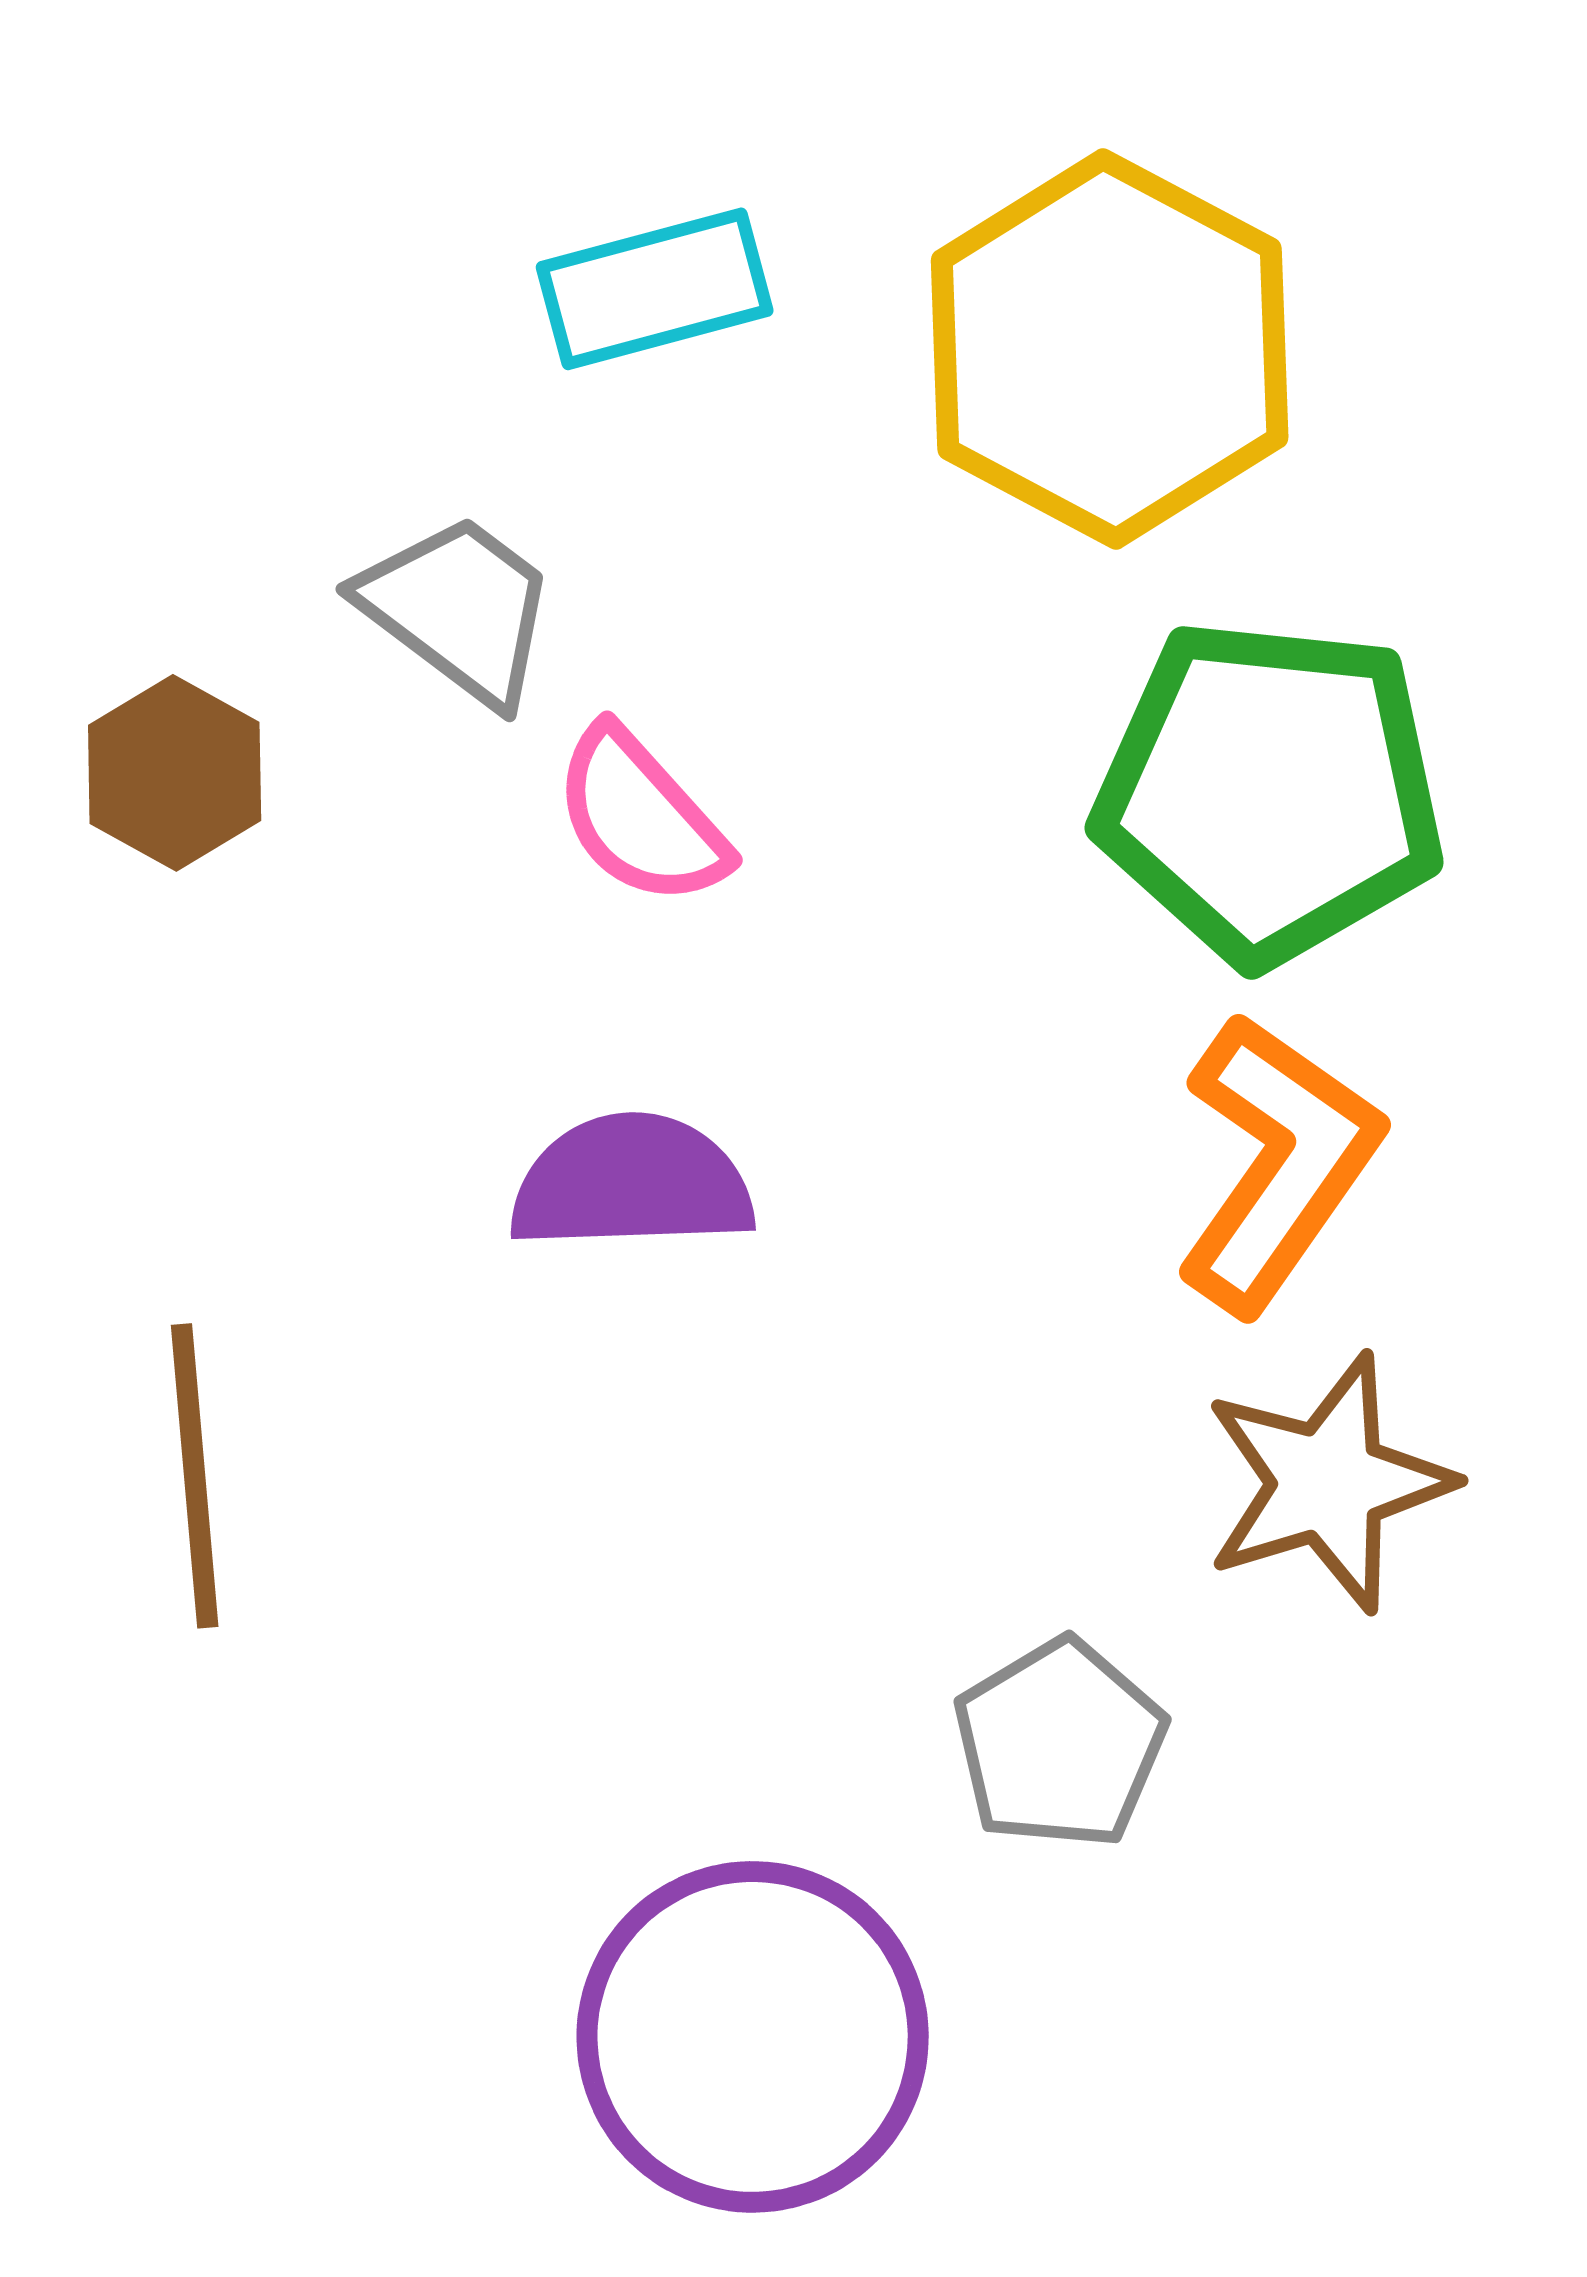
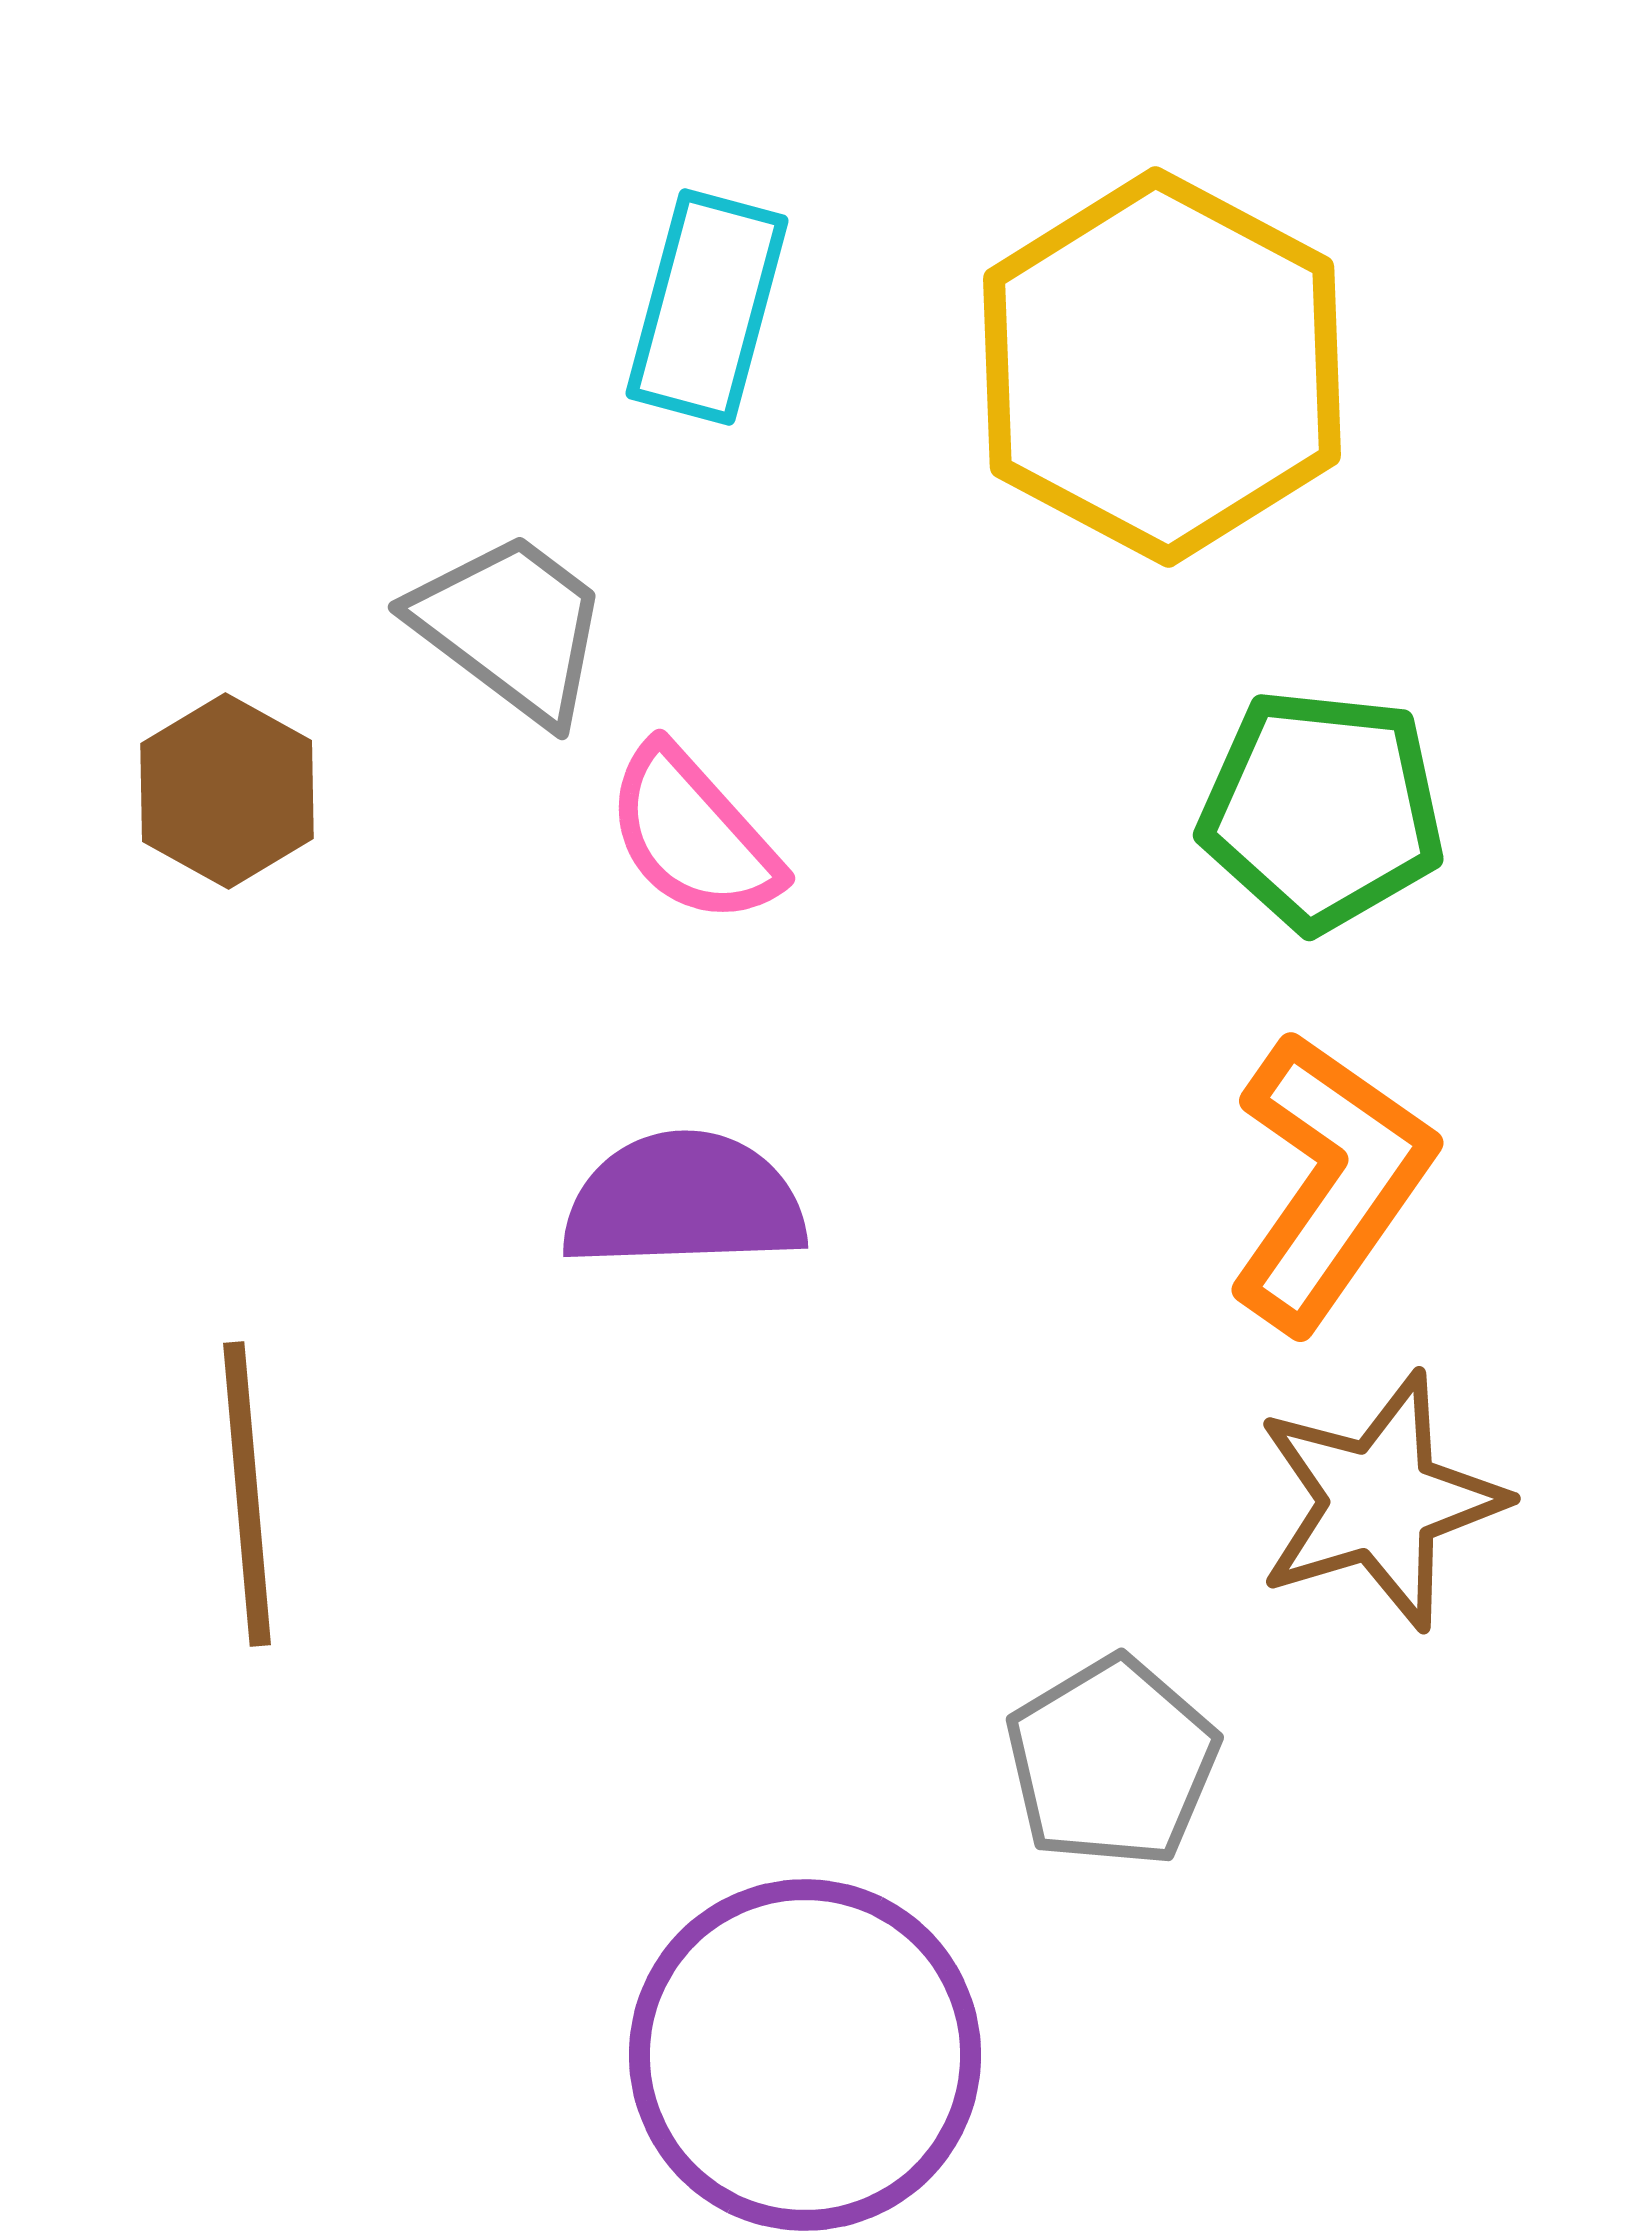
cyan rectangle: (655, 289) -> (707, 307), turned -60
green pentagon: (1270, 792) -> (1322, 810), size x0.7

